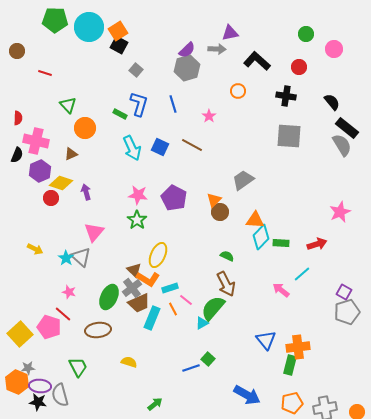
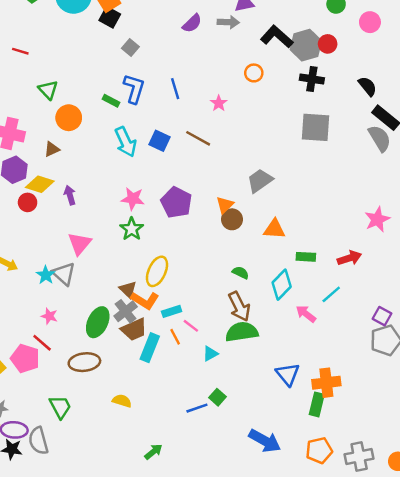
gray hexagon: (187, 68) -> (306, 45), moved
cyan diamond: (261, 237) -> (282, 285), moved
green semicircle: (213, 308) -> (242, 332), moved, turned 40

